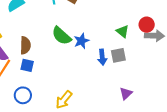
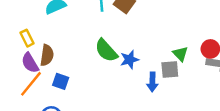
brown semicircle: (25, 45) -> (47, 55), moved
gray square: (118, 55) -> (170, 70), moved

